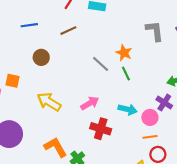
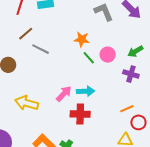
gray line: (101, 64) -> (41, 49), moved
cyan arrow: (128, 109) -> (86, 91), moved
pink circle: (150, 117) -> (108, 55), moved

